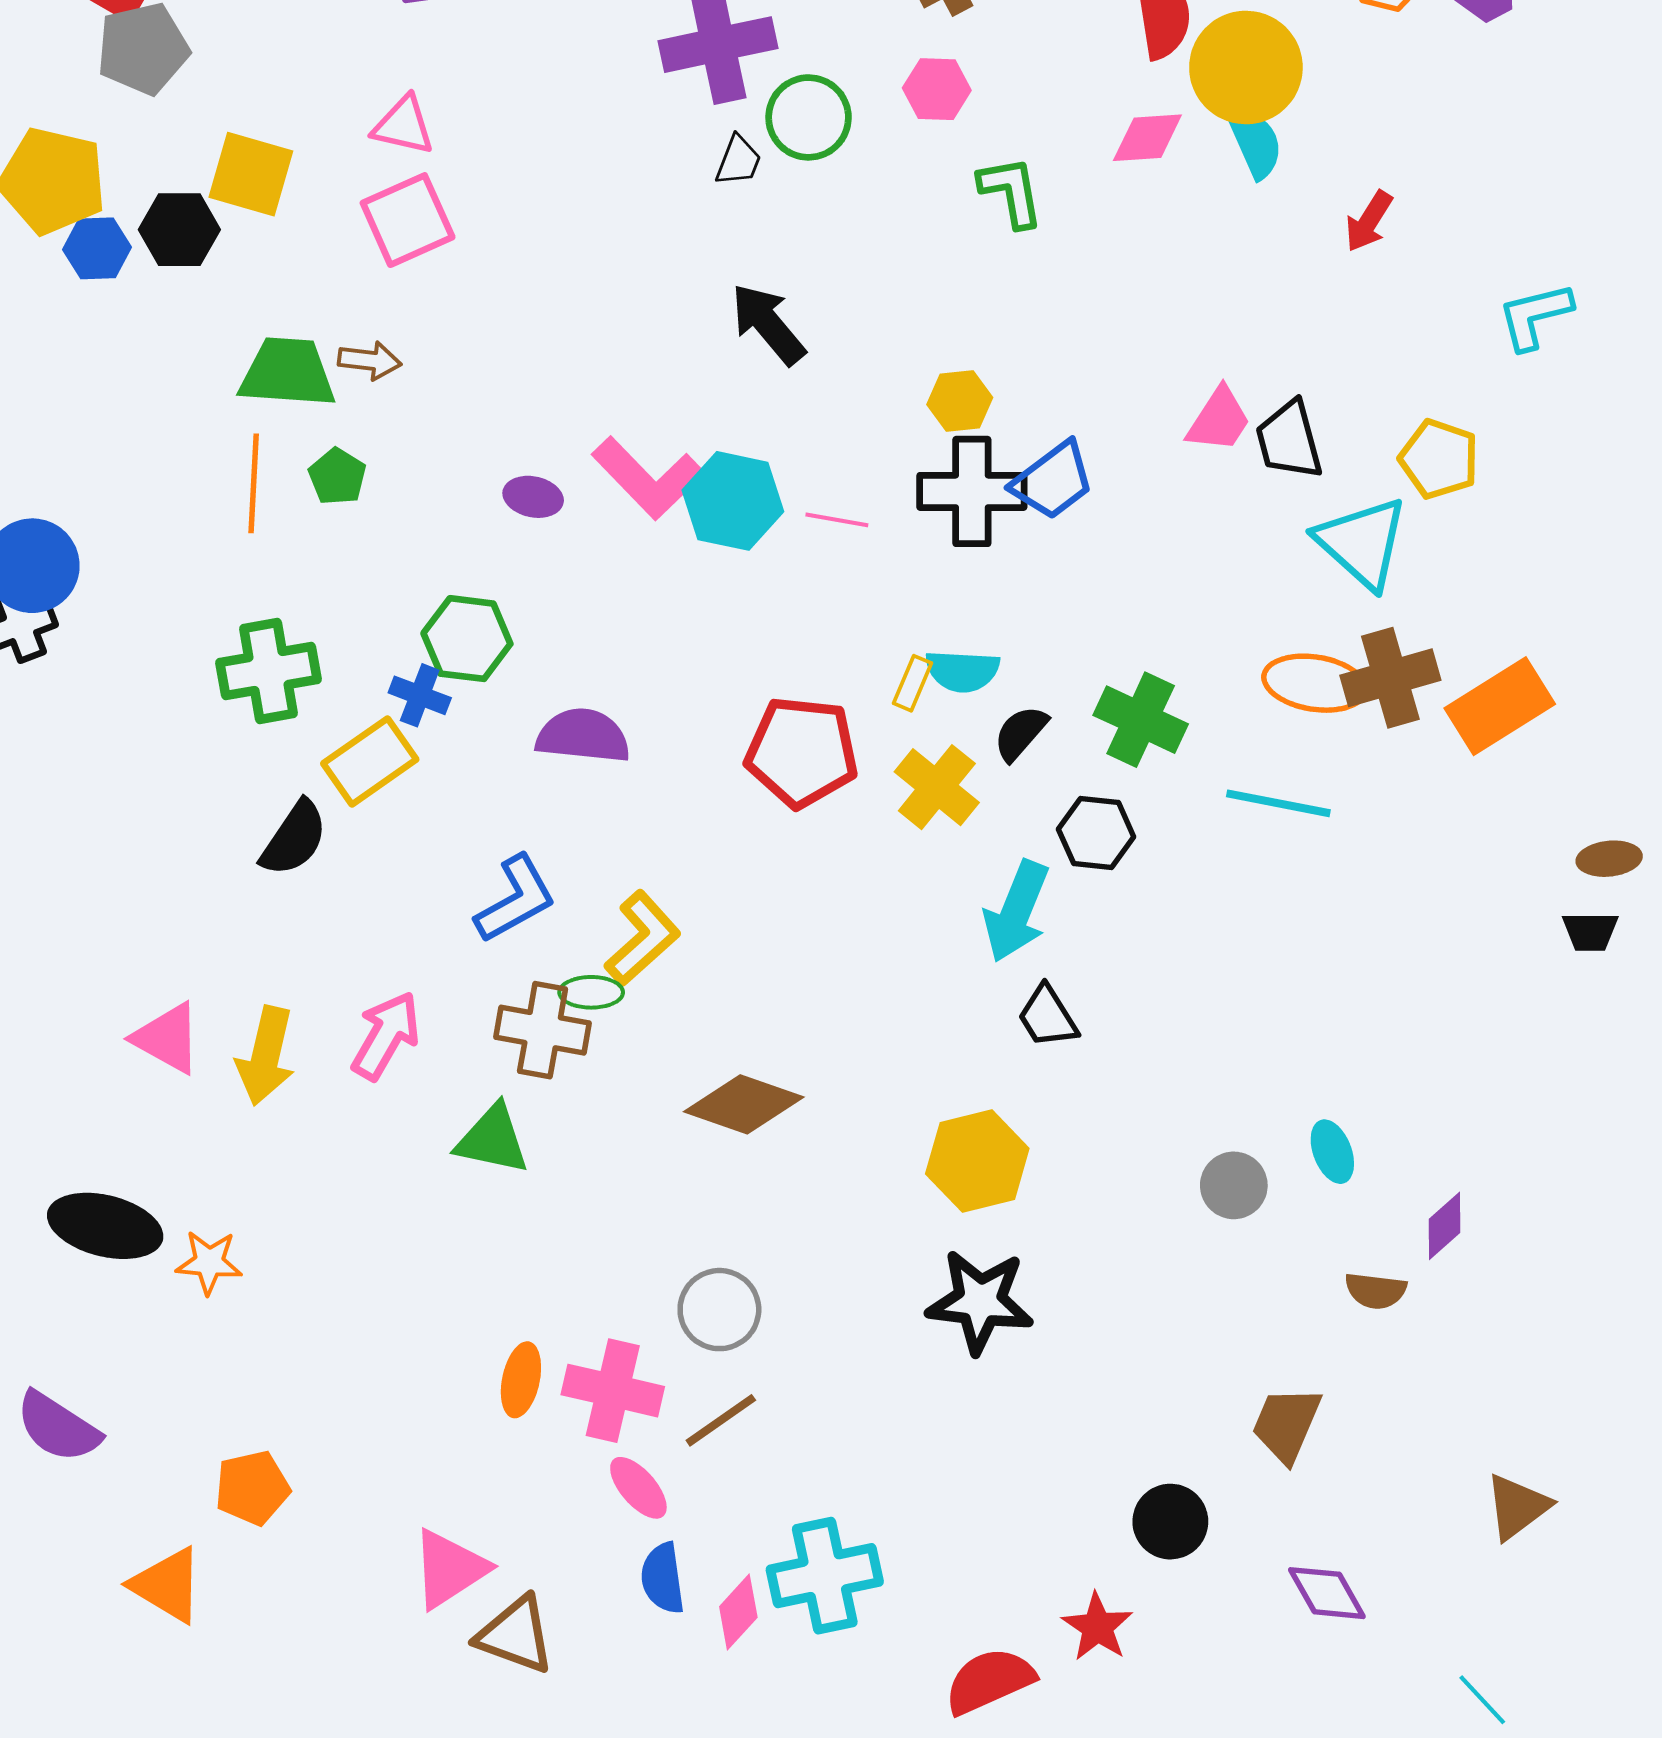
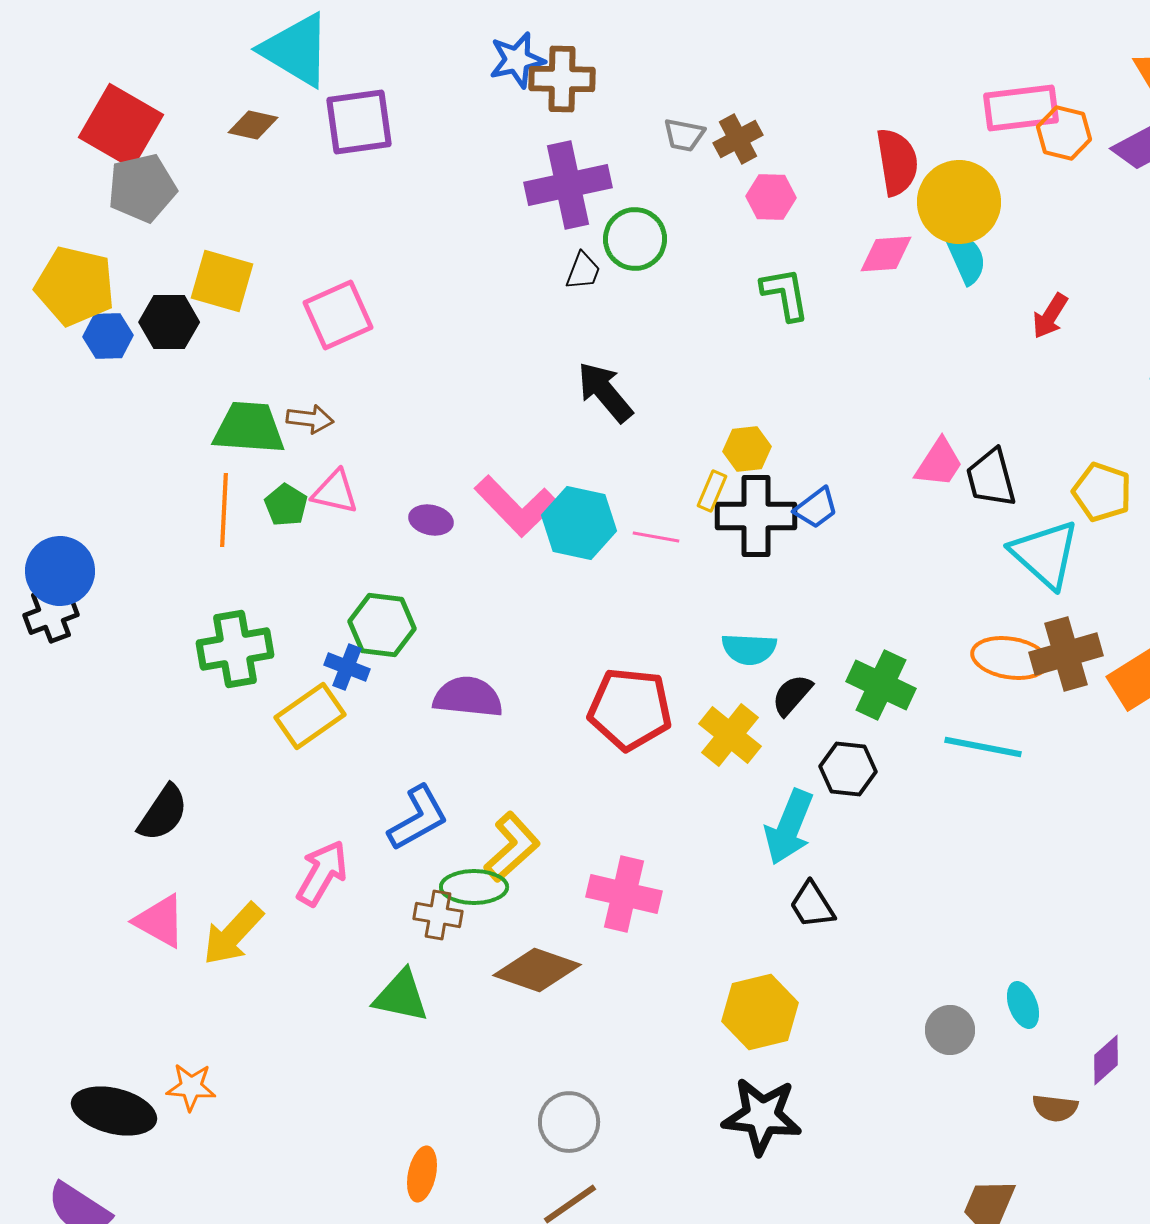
pink hexagon: (937, 89) -> (771, 197), moved
pink triangle: (403, 126) -> (335, 492), moved
blue trapezoid: (1053, 481) -> (816, 508), size x0.7
yellow rectangle: (912, 683) -> (712, 491), moved
black semicircle: (294, 838) -> (163, 813), moved
green ellipse: (591, 992) -> (474, 887), size x1.4
brown cross: (543, 1030) -> (438, 915), size x0.7
pink arrow: (386, 1036) -> (322, 873), moved
yellow arrow: (266, 1056) -> (233, 934), turned 30
brown diamond: (744, 1104) -> (537, 970), moved
black ellipse: (105, 1226) -> (114, 1111), moved
pink cross: (613, 1391) -> (624, 894), moved

